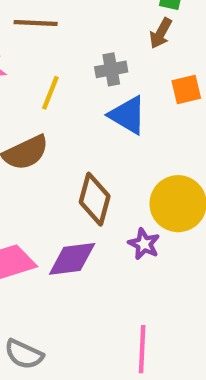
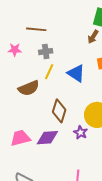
gray cross: (111, 69) -> (46, 52), moved
yellow line: (50, 93) -> (49, 72), moved

